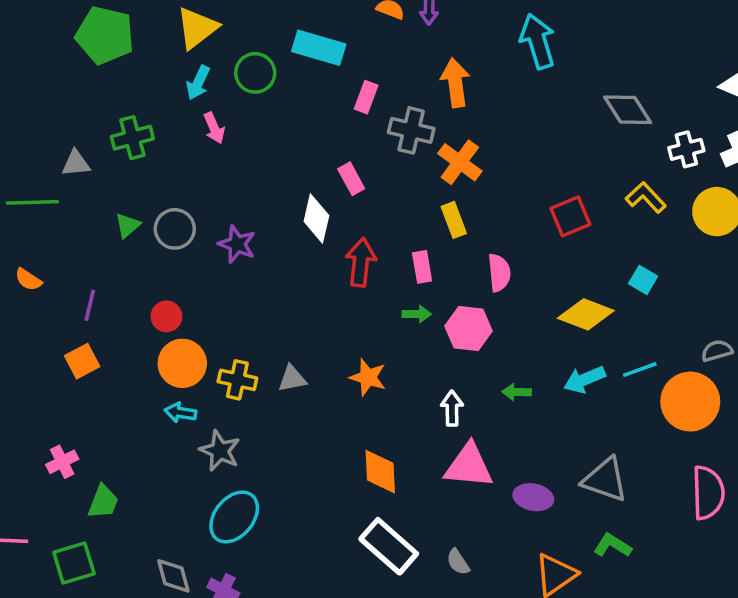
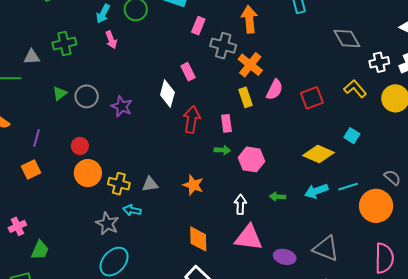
pink semicircle: (499, 273) -> (275, 90), moved, turned 30
gray semicircle: (717, 351) -> (392, 178), turned 54
cyan arrow: (180, 413) -> (132, 210), moved

